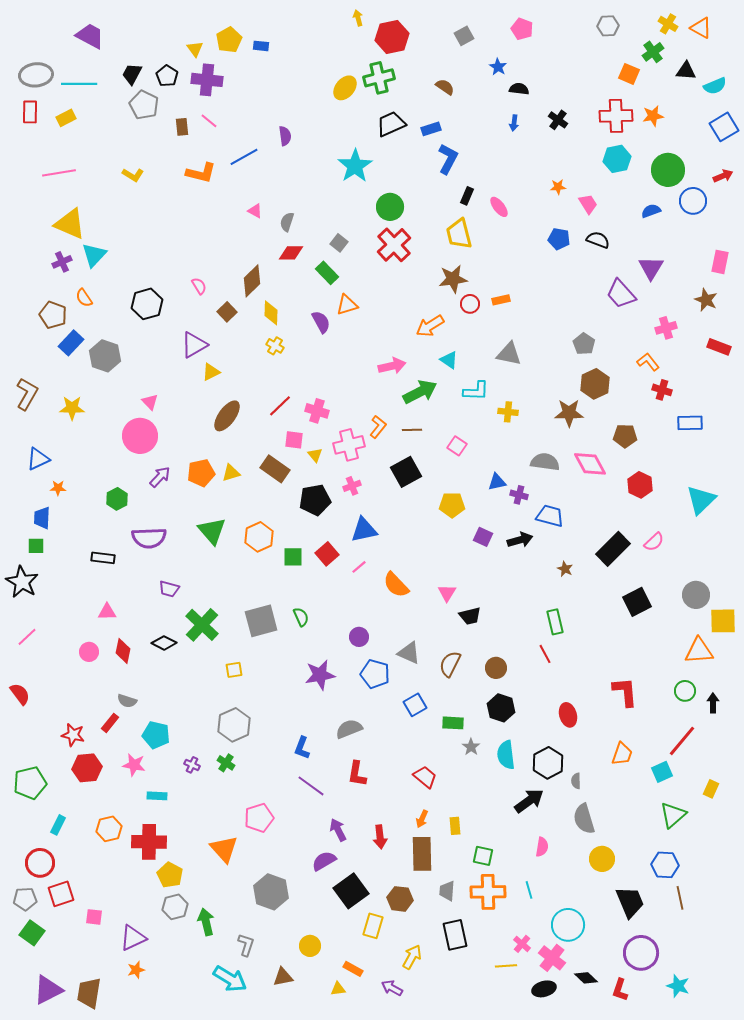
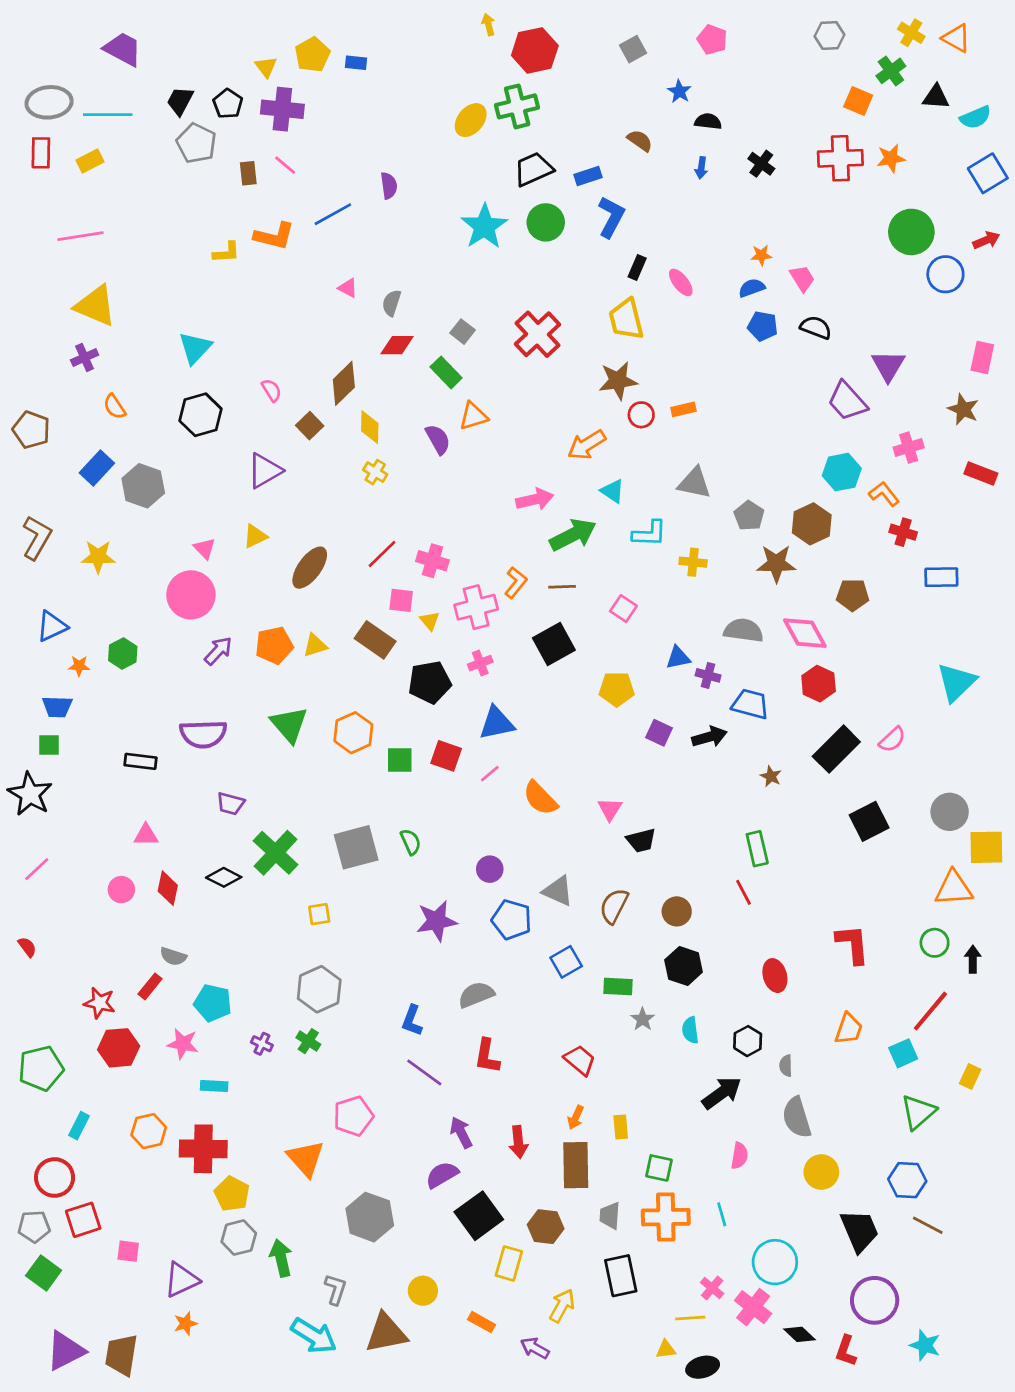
brown semicircle: (445, 87) -> (640, 141), moved
cyan hexagon: (617, 159) -> (842, 472), moved
yellow L-shape: (133, 175) -> (226, 252), moved, turned -35
green circle: (390, 207) -> (546, 222), moved
blue semicircle: (651, 211) -> (752, 288), moved
cyan triangle: (94, 255) -> (195, 348), moved
brown pentagon: (53, 315) -> (31, 430), moved
gray pentagon: (584, 344) -> (749, 516), moved
yellow triangle: (211, 372) -> (255, 536), moved
red hexagon: (640, 485) -> (819, 684), moved
green hexagon: (117, 499) -> (123, 654), moved
blue trapezoid: (42, 518) -> (57, 707), turned -90
red square: (327, 554) -> (446, 756), turned -30
red semicircle: (20, 694) -> (27, 947), size x0.7
cyan semicircle: (506, 755) -> (690, 1030), size x0.7
black hexagon: (548, 763) -> (748, 1041), size x0.7
brown line: (680, 898) -> (928, 1225), turned -50
brown triangle: (283, 977) -> (386, 1333), size x1.6
yellow triangle: (338, 989) -> (666, 1349), moved
black ellipse: (544, 989) -> (703, 1367), moved

